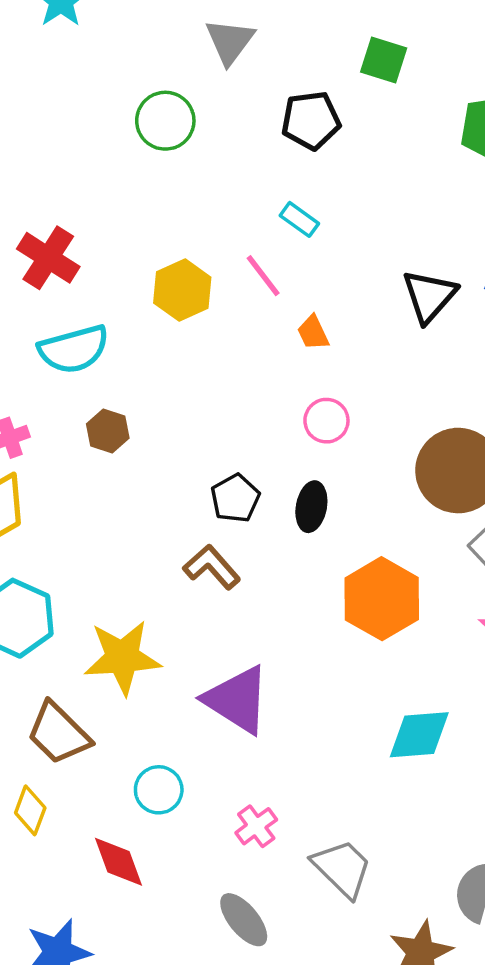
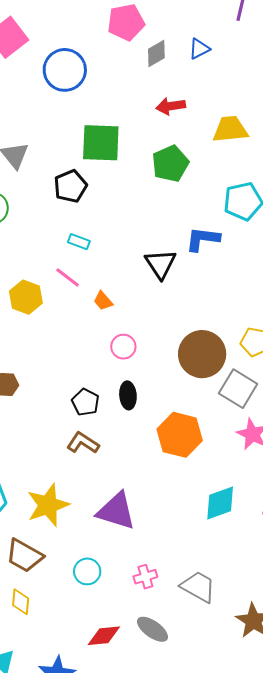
green square: (384, 60) -> (101, 143), size x1.6
pink cross: (256, 826) -> (145, 577), turned 35
red diamond: (119, 862) -> (104, 636), moved, turned -60

